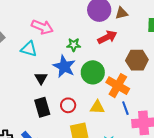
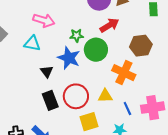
green circle: (93, 72) -> (96, 50), moved
red circle: (68, 105) -> (76, 96), size x1.6
blue line: (125, 108) -> (127, 108), moved

